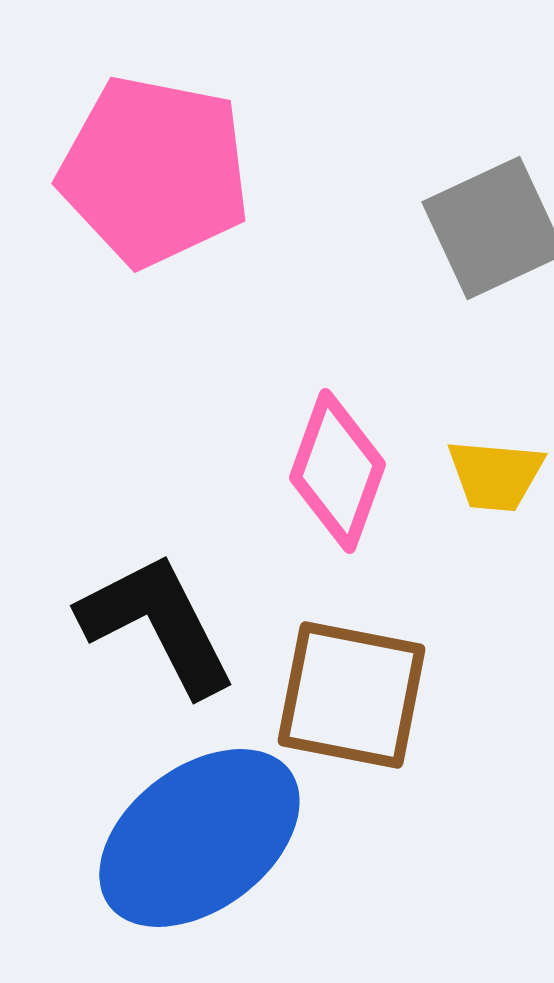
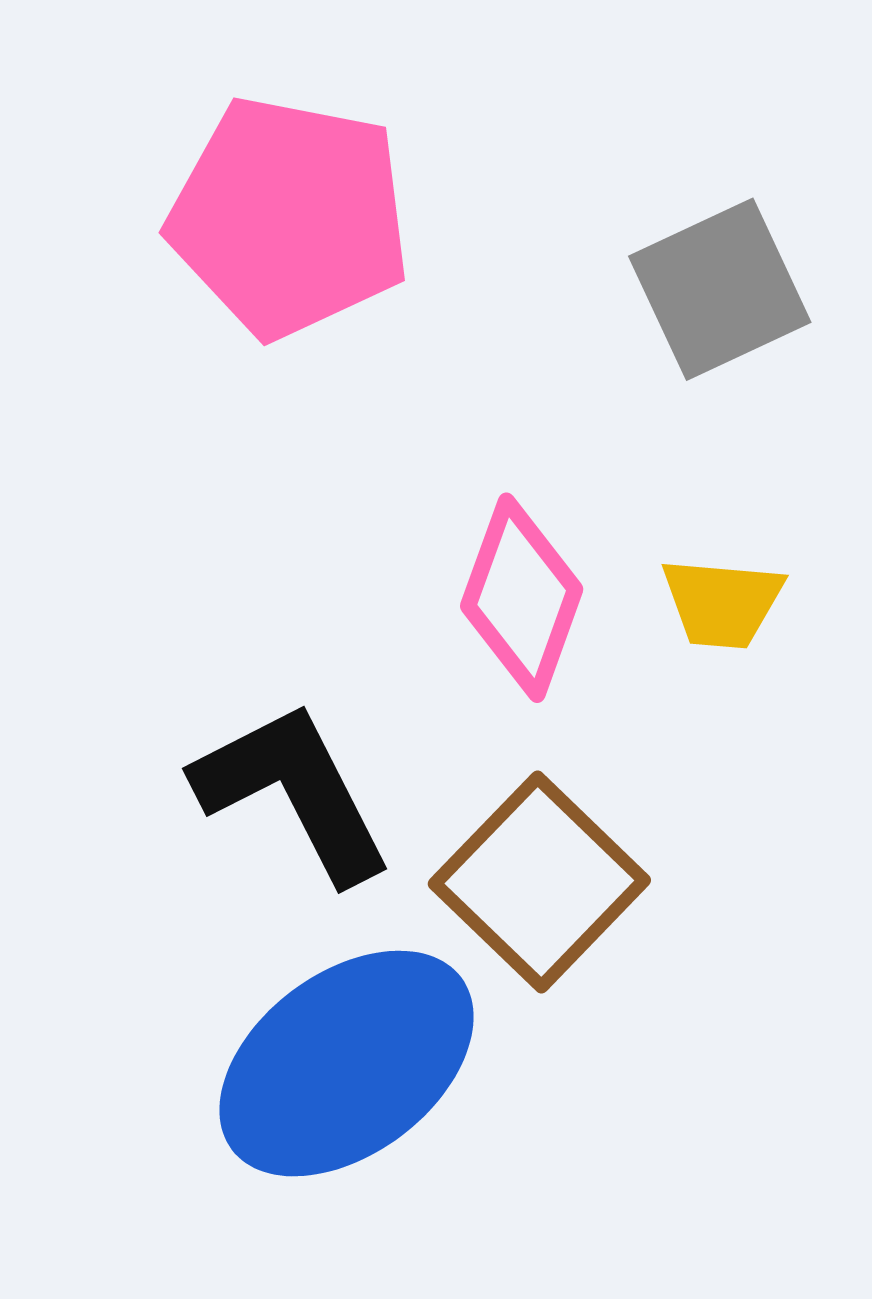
brown square: (351, 695) -> (539, 882), turned 33

